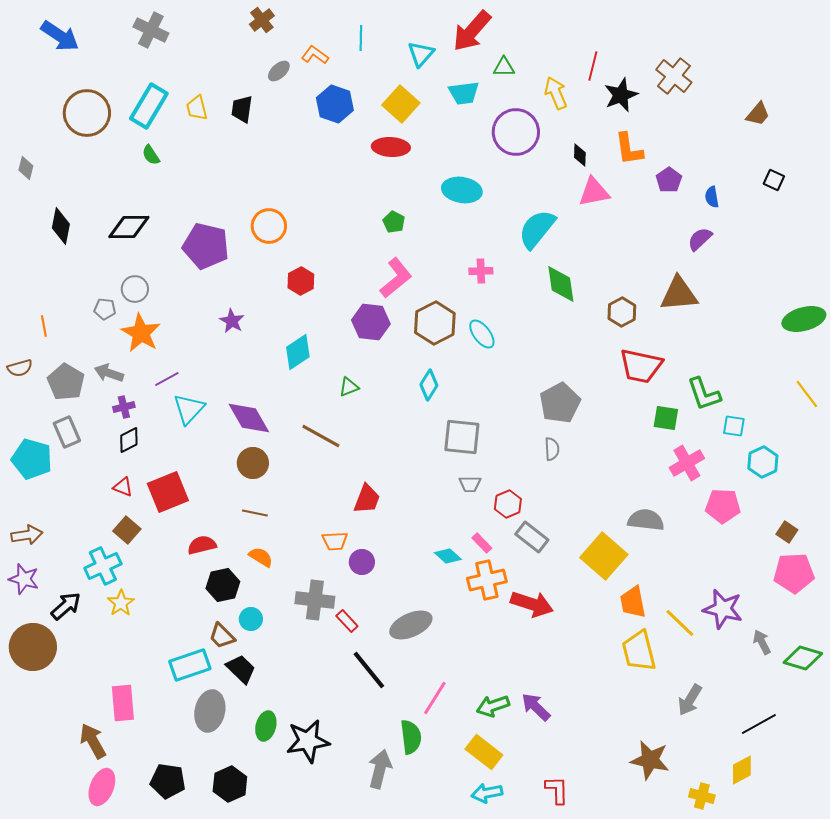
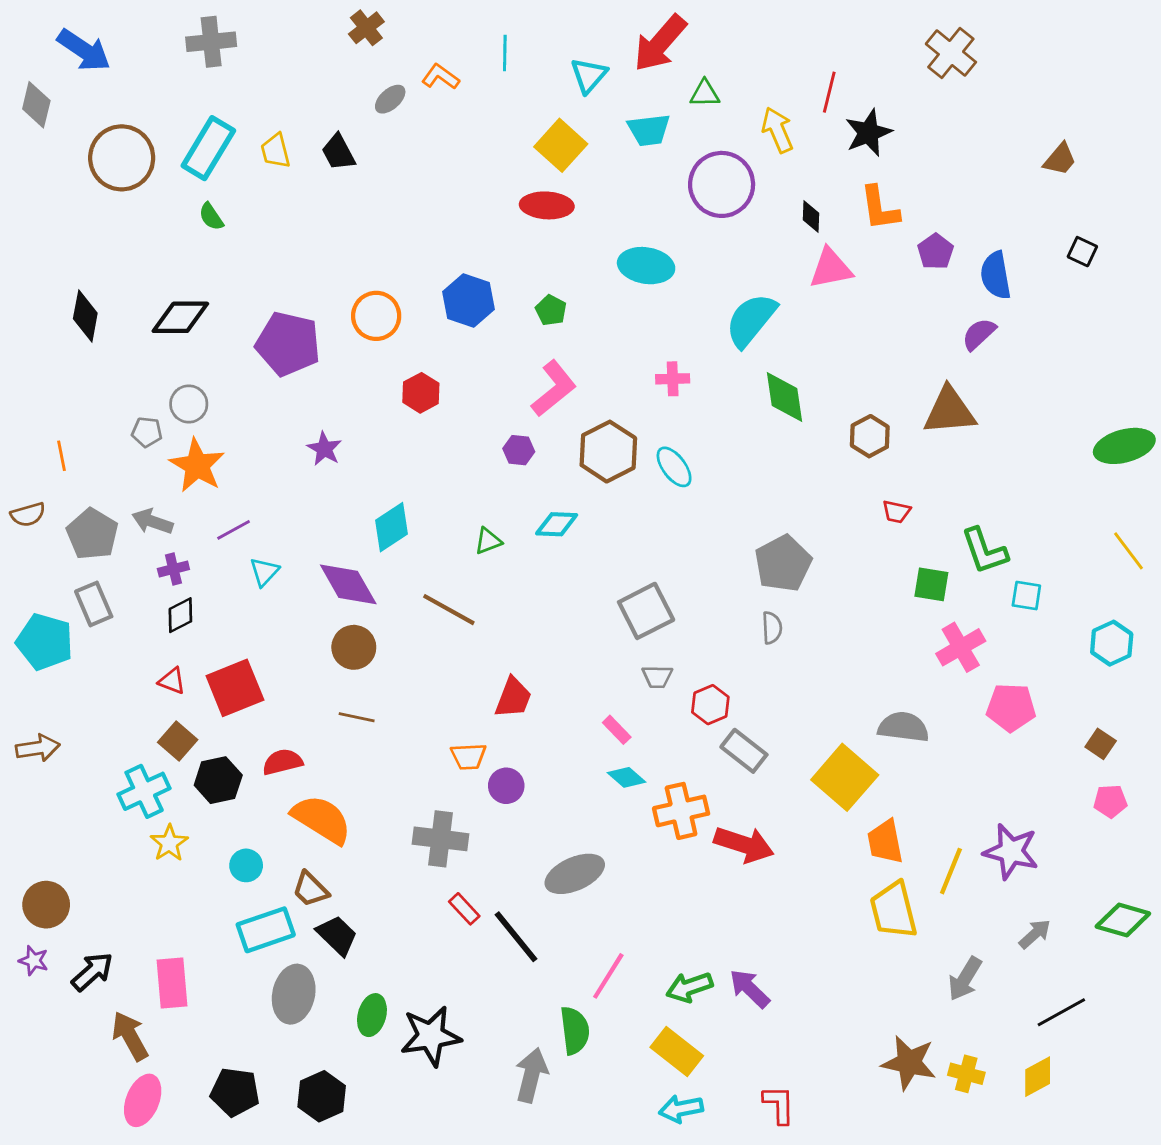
gray cross: (151, 30) -> (211, 42), turned -32
brown cross: (674, 76) -> (951, 53), moved
blue hexagon: (335, 104) -> (468, 301), moved
black trapezoid: (242, 109) -> (338, 152), turned -36
gray diamond: (26, 168) -> (36, 105), moved, size x1.4
blue semicircle: (712, 197) -> (996, 275), size x1.6
purple hexagon: (371, 322) -> (519, 450), size x0.6
cyan diamond: (298, 352) -> (392, 527), moved
red trapezoid: (641, 366) -> (896, 512), size x0.5
cyan diamond: (429, 385) -> (557, 524), moved, turned 60
cyan triangle: (189, 409) -> (264, 572), size x0.7
gray square: (462, 437) -> (646, 611), turned -33
cyan hexagon: (763, 462) -> (1112, 643), moved
pink rectangle: (482, 543) -> (617, 730), moved
orange semicircle: (261, 557) -> (322, 819), moved, size x1.8
pink pentagon: (794, 573) -> (1110, 801), size x0.6
purple star: (24, 579) -> (34, 961), moved, size x0.7
black hexagon: (223, 585) -> (218, 780), moved
black arrow: (66, 606) -> (92, 972), moved
cyan circle: (251, 619) -> (246, 865), moved
red rectangle: (347, 621) -> (464, 909), moved
yellow line: (680, 623) -> (951, 871), turned 68
gray arrow: (762, 642) -> (1035, 934), moved, turned 75
brown circle: (33, 647) -> (46, 905), size x0.7
yellow cross: (702, 796) -> (966, 1074), moved

